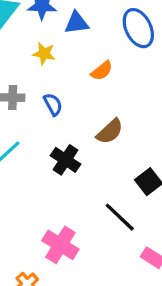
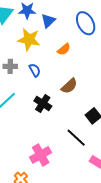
blue triangle: (77, 23) -> (48, 21), turned -35
yellow star: (44, 54) -> (29, 40), size x1.6
pink cross: (60, 245) -> (41, 155), turned 30

